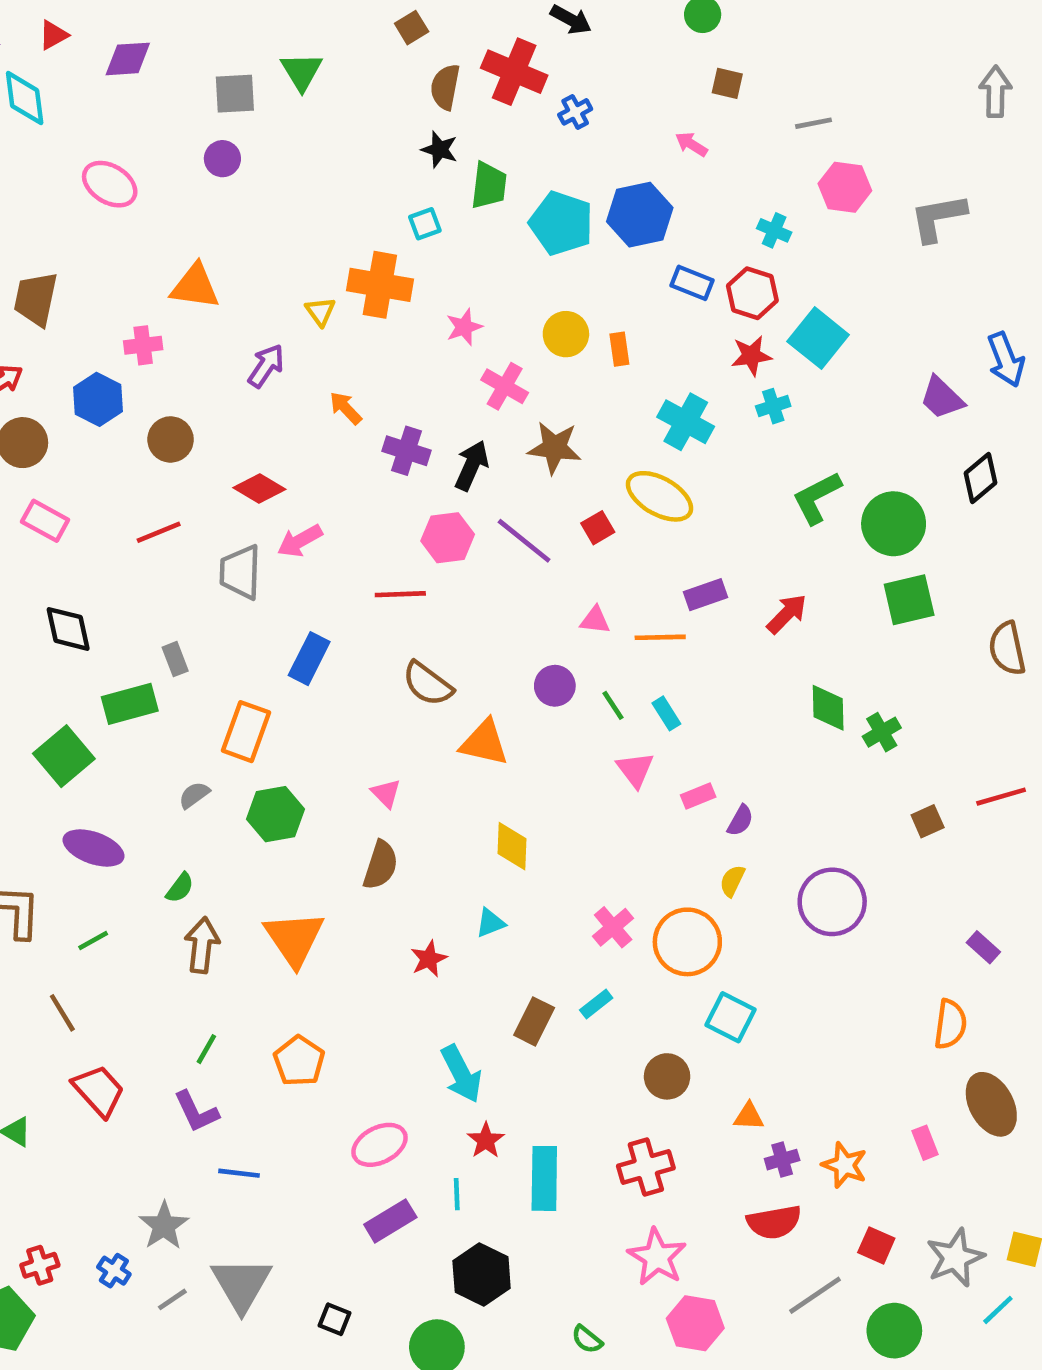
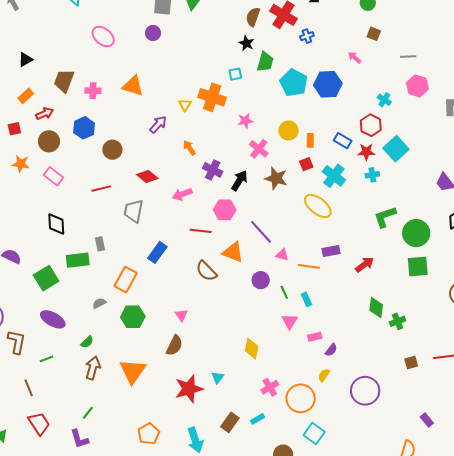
blue rectangle: (692, 283) -> (343, 141), moved
pink cross: (143, 345) -> (93, 91), moved
red square: (598, 528) -> (306, 164), moved
pink arrow: (300, 541) -> (182, 194), moved
purple line: (524, 541) -> (261, 232), moved
orange triangle: (484, 743) -> (233, 252), moved
yellow diamond: (512, 846) -> (252, 349), moved
cyan triangle: (490, 923) -> (218, 377), turned -40
red star: (429, 959) -> (189, 389), size x1.8
orange pentagon: (299, 1061) -> (149, 434), moved

